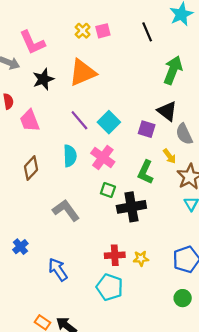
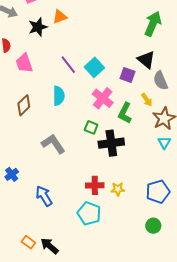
orange triangle: (83, 73) -> (60, 17), moved, size x0.6
pink cross: (103, 157) -> (103, 98), moved

